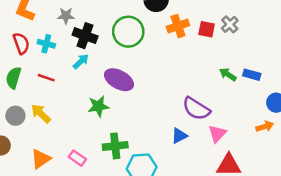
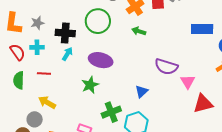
gray star: (66, 16) -> (37, 23), moved
green arrow: (228, 74) -> (139, 31), moved
blue rectangle: (252, 75) -> (202, 29), size x1.5
gray circle: (15, 116) -> (35, 119), moved
blue triangle: (179, 136) -> (142, 91), moved

